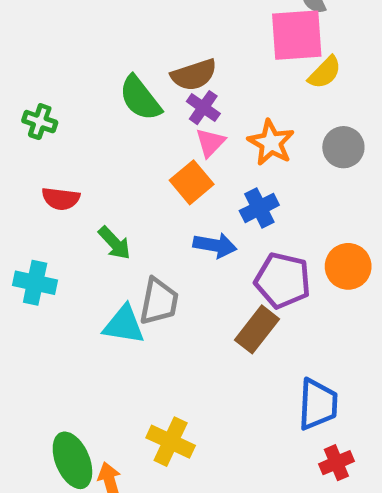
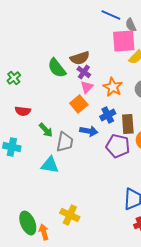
green cross: (40, 122) -> (14, 78), turned 32
gray trapezoid: (159, 301) -> (65, 142), moved
brown rectangle: (257, 329) -> (128, 124), moved, turned -42

